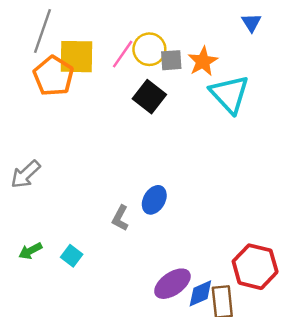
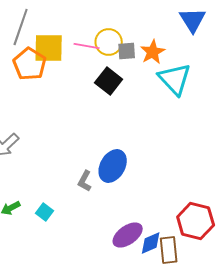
blue triangle: (251, 23) -> (193, 20), size x1.6
pink line: (123, 54) -> (87, 46), turned 65
blue ellipse: (154, 200) -> (113, 166), size x1.4

